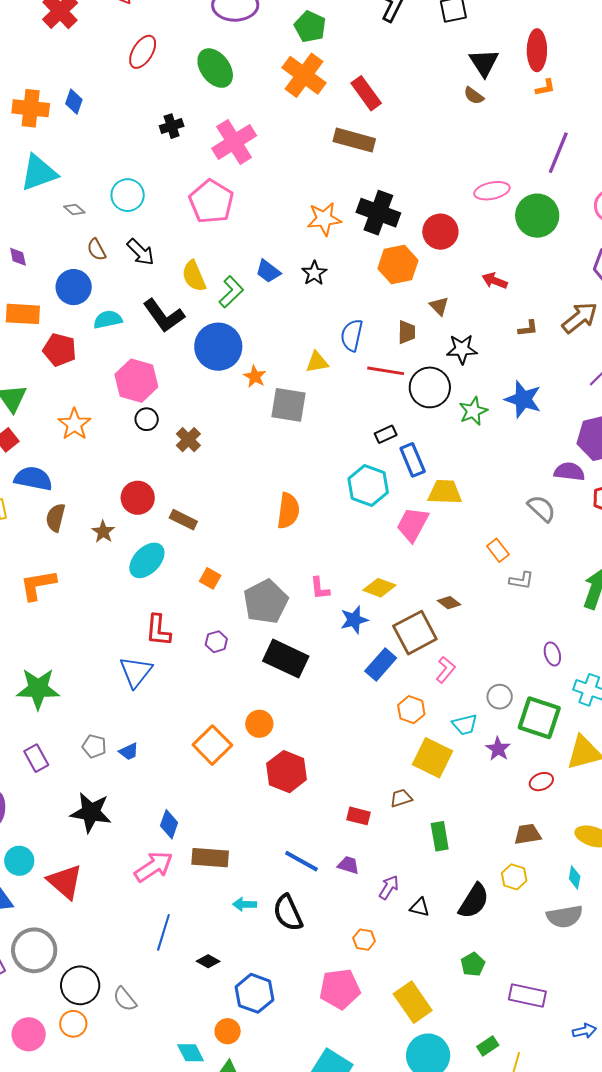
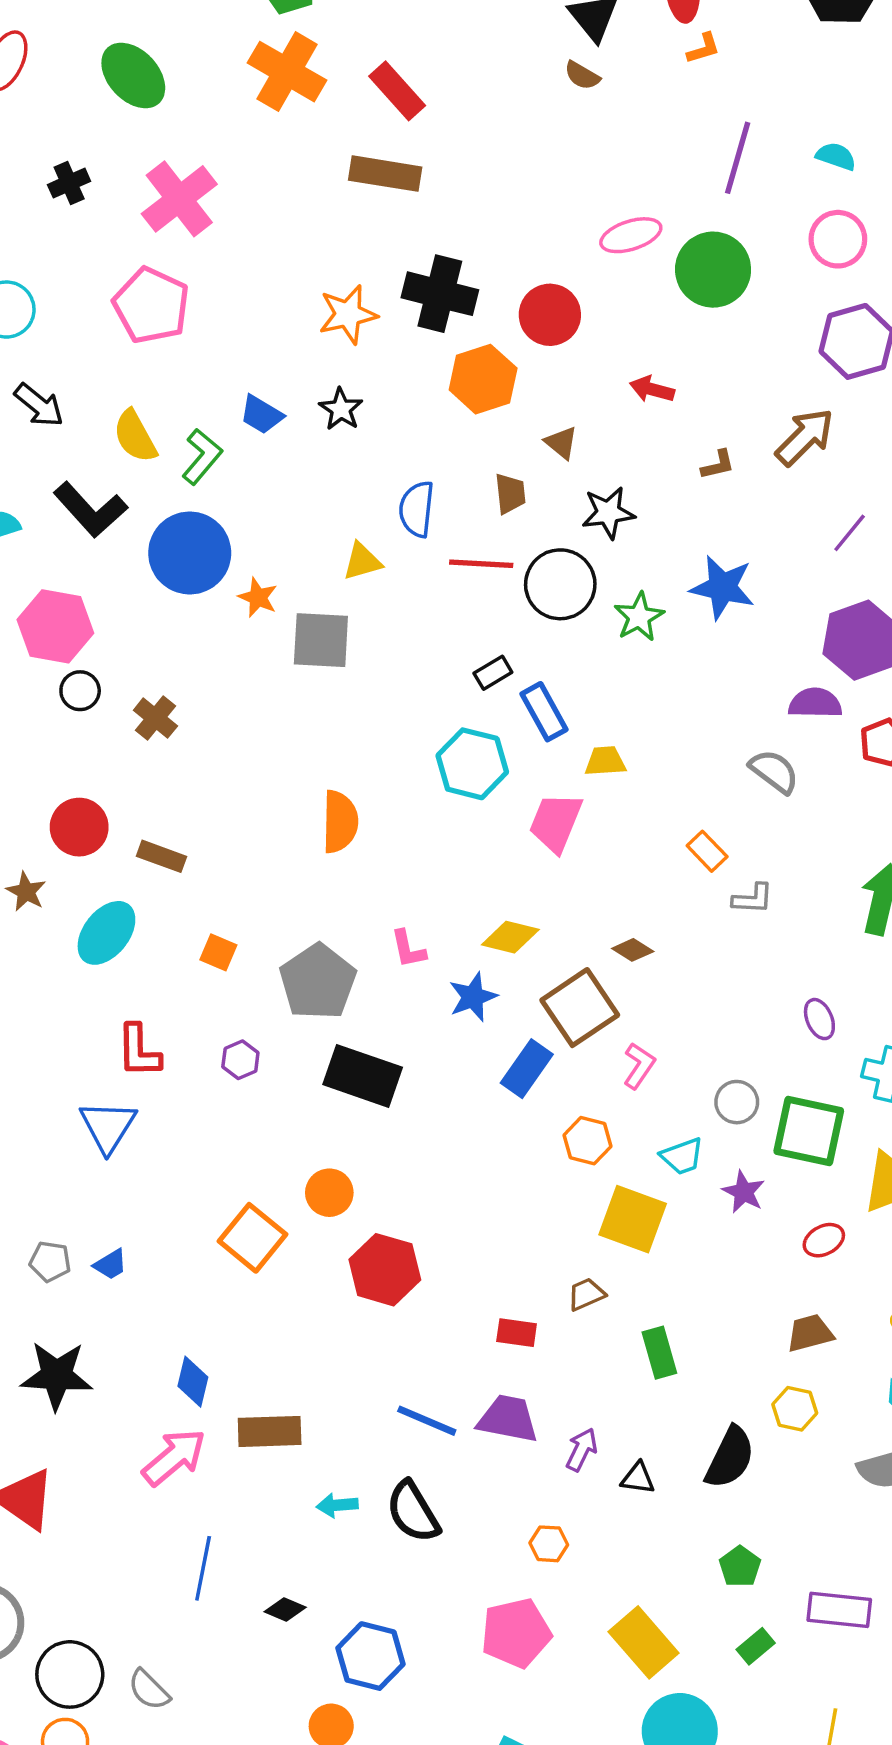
yellow trapezoid: (445, 492) -> (605, 761), size x0.7
purple trapezoid: (348, 865) -> (508, 1419), size x1.6
green rectangle: (488, 1046) -> (756, 1646), moved

